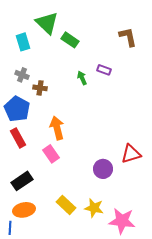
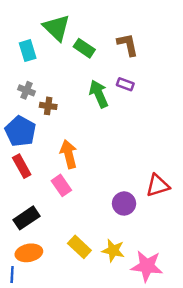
brown L-shape: (128, 37) -> (128, 45), moved
green arrow: (82, 78) -> (99, 94), size x1.6

